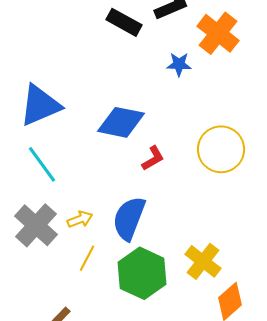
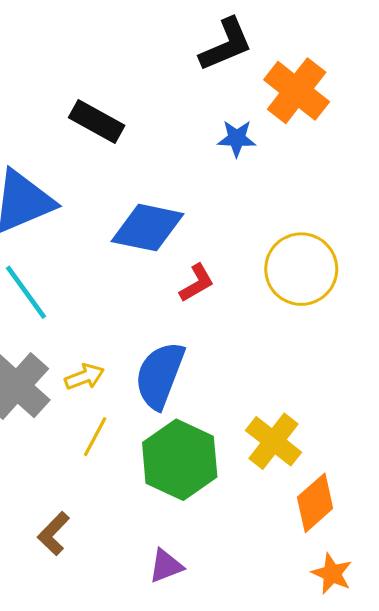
black rectangle: (124, 22) -> (97, 121), moved

